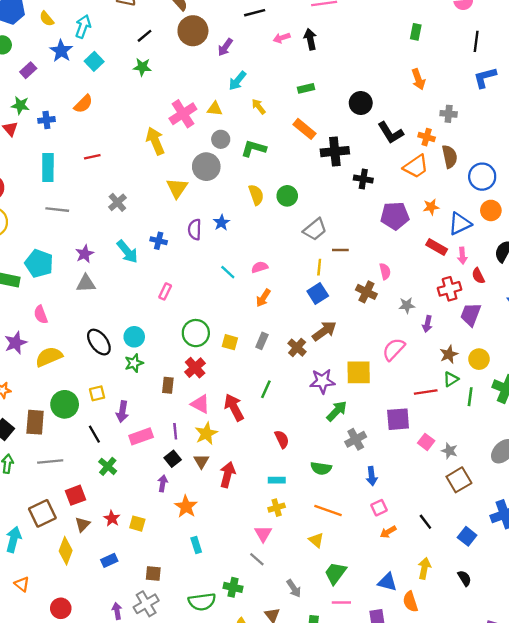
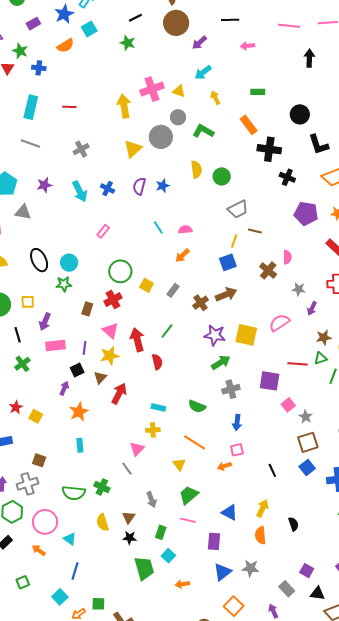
black arrow: (310, 39) -> (309, 58), moved
orange semicircle: (83, 104) -> (65, 46), moved
gray triangle: (86, 284) -> (23, 212), moved
red semicircle: (282, 439) -> (157, 362), moved
orange arrow: (388, 532) -> (224, 466), moved
blue square: (467, 536) -> (307, 467), moved
orange semicircle: (410, 602) -> (260, 535), moved

